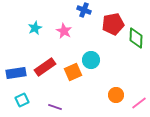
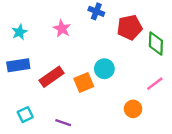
cyan star: (35, 28) -> (19, 32), moved
pink star: (64, 31) -> (62, 29), moved
blue rectangle: (16, 73) -> (18, 65), moved
pink line: (139, 103) -> (155, 84), moved

